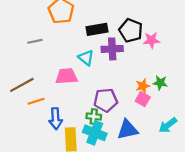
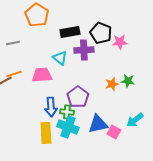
pink square: (143, 99) -> (114, 132), moved
purple pentagon: (106, 100) -> (78, 97), turned -30
orange line: (36, 101) -> (14, 74), moved
blue arrow: (56, 119) -> (51, 107), moved

